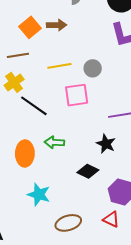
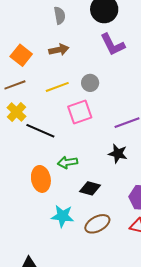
brown arrow: (57, 25) -> (59, 50), moved
black diamond: (88, 171) -> (90, 188), moved
brown ellipse: (68, 223) -> (97, 224), moved

